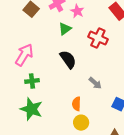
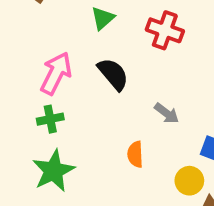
pink arrow: (24, 55) -> (56, 73), moved
green star: (31, 109) -> (53, 171), turned 30
yellow circle: (81, 123) -> (189, 181), moved

